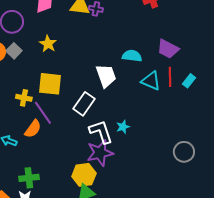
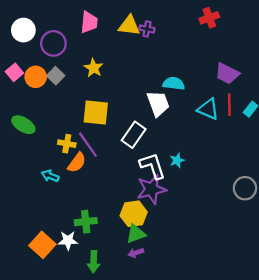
cyan semicircle: (132, 56) -> (174, 84), moved
yellow cross: (24, 98) -> (67, 144), moved
green cross: (29, 178) -> (86, 222), moved

